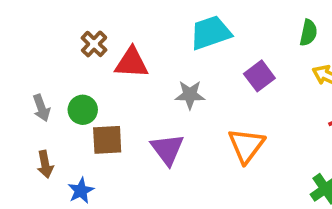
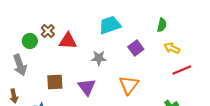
gray arrow: (41, 108) -> (20, 65), size x1.5
green circle: (83, 110) -> (30, 41), moved
brown arrow: (45, 164) -> (14, 96), moved

